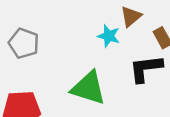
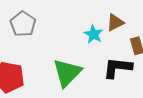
green triangle: (88, 88) -> (67, 73), turned 44

